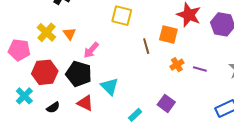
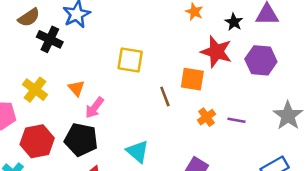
orange triangle: (69, 34) -> (76, 88), moved
cyan triangle: (110, 86) -> (138, 151), moved

